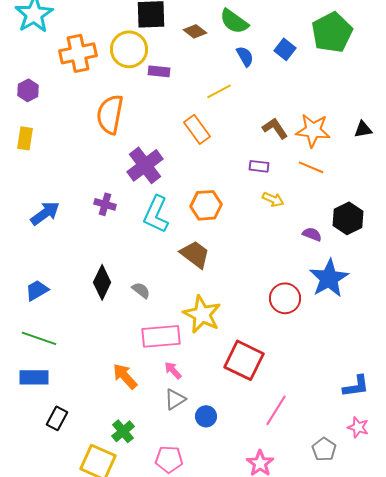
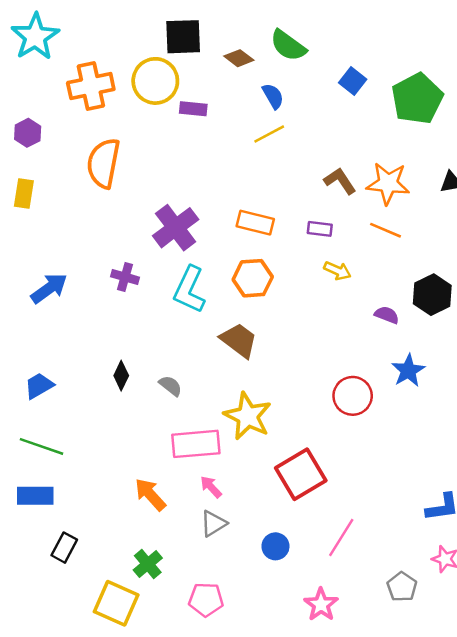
green pentagon: (332, 32) -> (417, 99), moved
blue semicircle: (245, 56) -> (273, 96), moved
orange semicircle: (110, 114) -> (103, 163), moved
orange rectangle: (197, 129) -> (255, 223), moved, turned -40
blue star: (329, 278) -> (408, 371), size x0.7
black diamond: (102, 282) -> (121, 376), size x0.7
red square: (244, 360) -> (301, 474), turned 33
blue circle: (206, 416) -> (275, 546), moved

